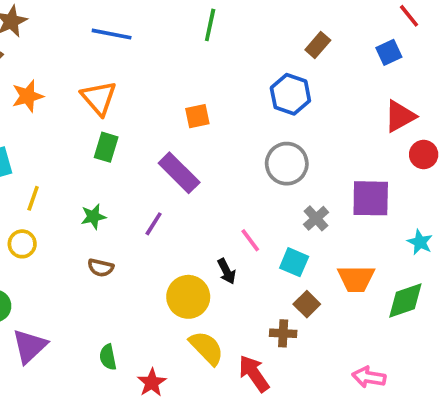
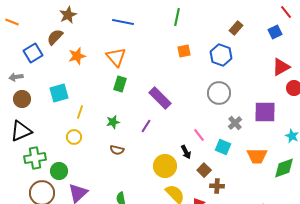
orange square: (197, 116) -> (184, 51), moved
brown square: (307, 304) -> (204, 170), moved

